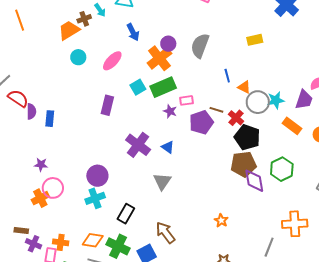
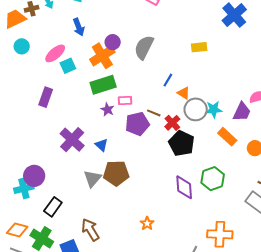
blue line: (227, 76) -> (168, 80), turned 40
cyan square: (138, 87) -> (68, 66), moved
brown pentagon: (243, 164) -> (116, 173), moved
purple circle: (97, 176) -> (34, 176), moved

